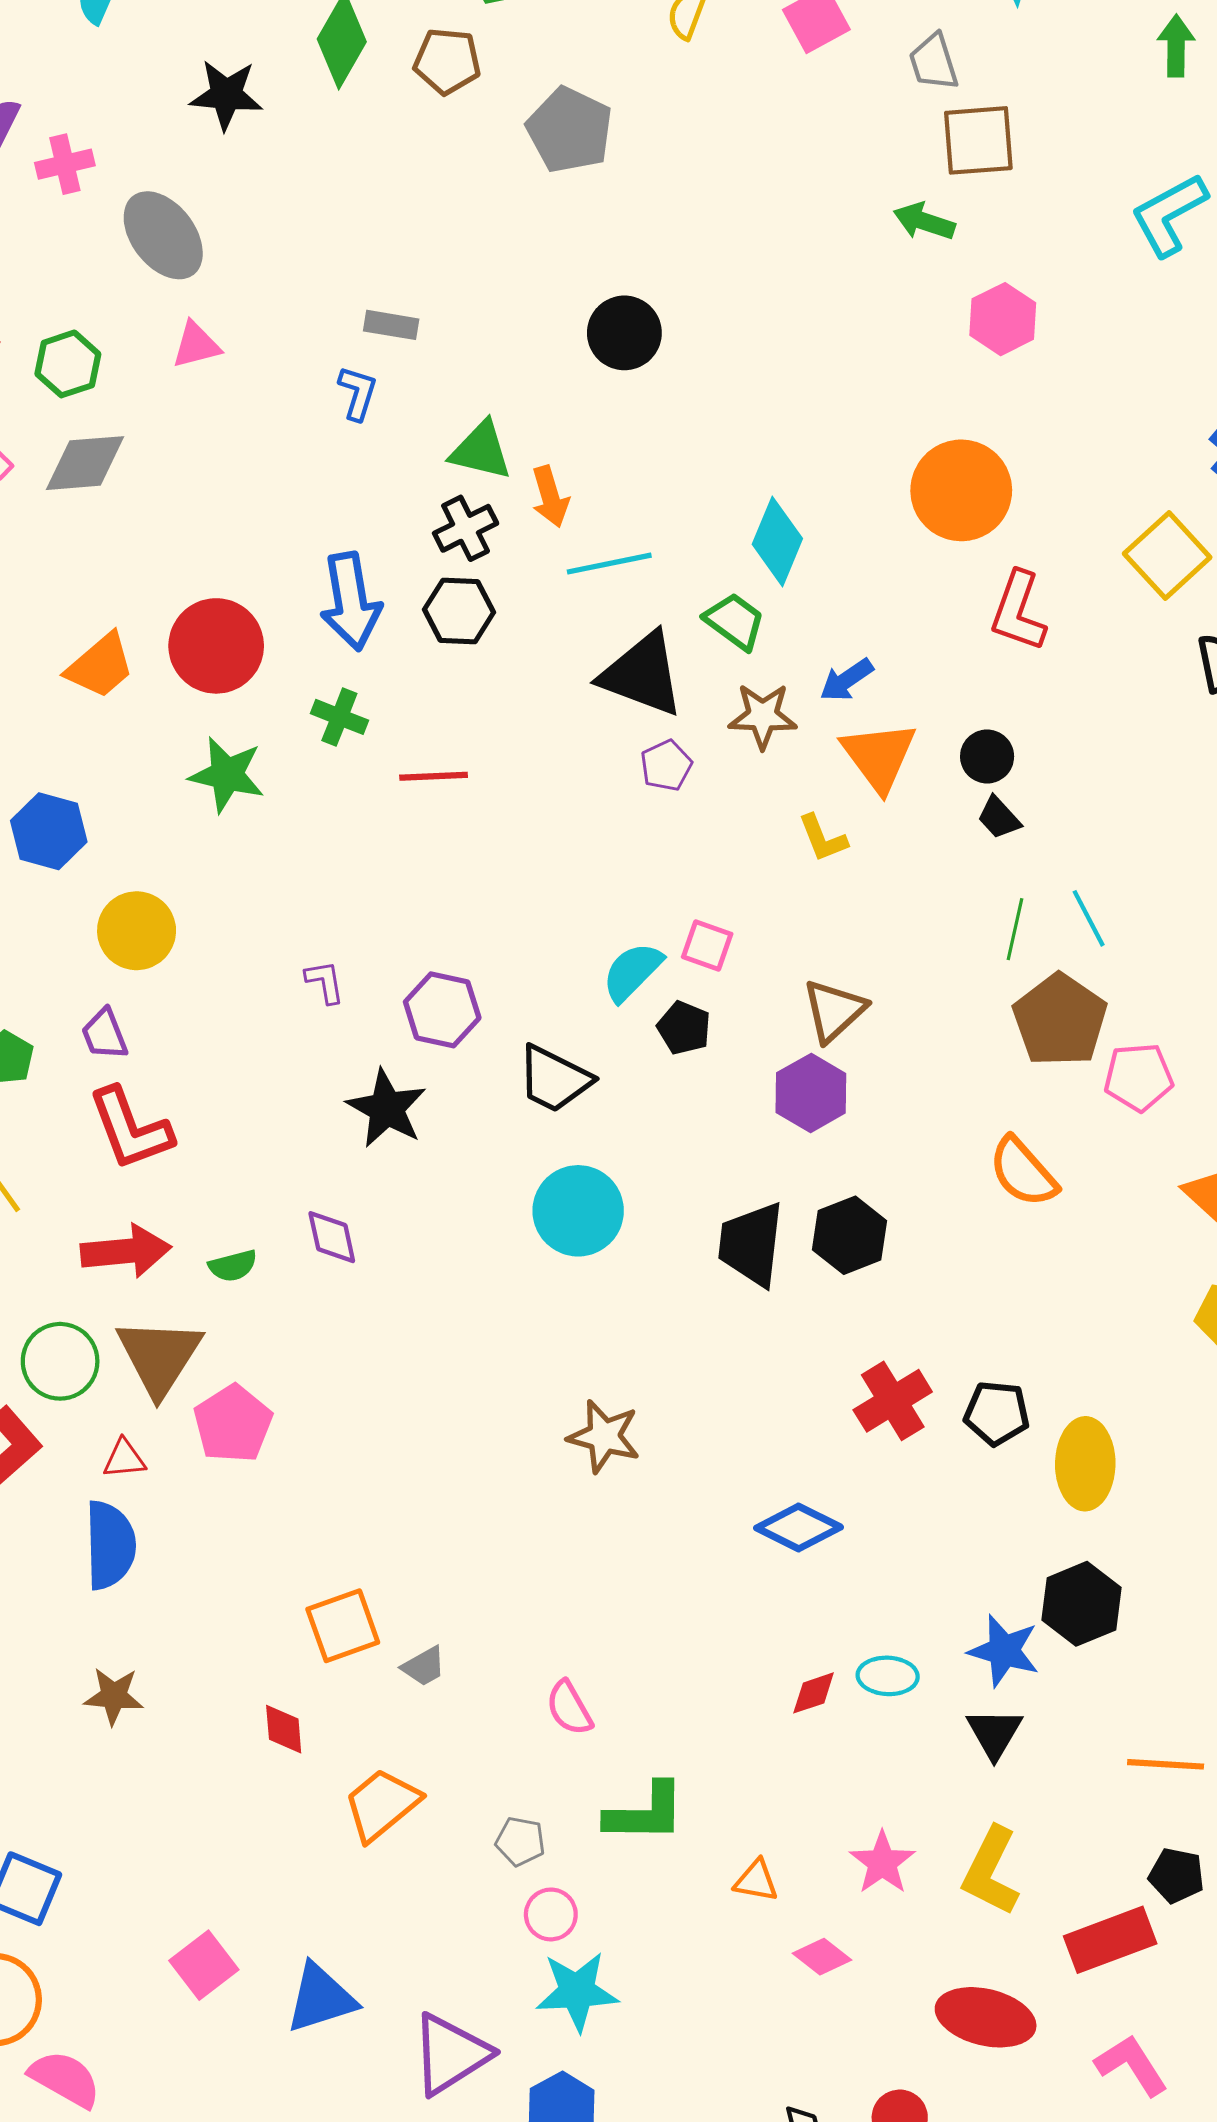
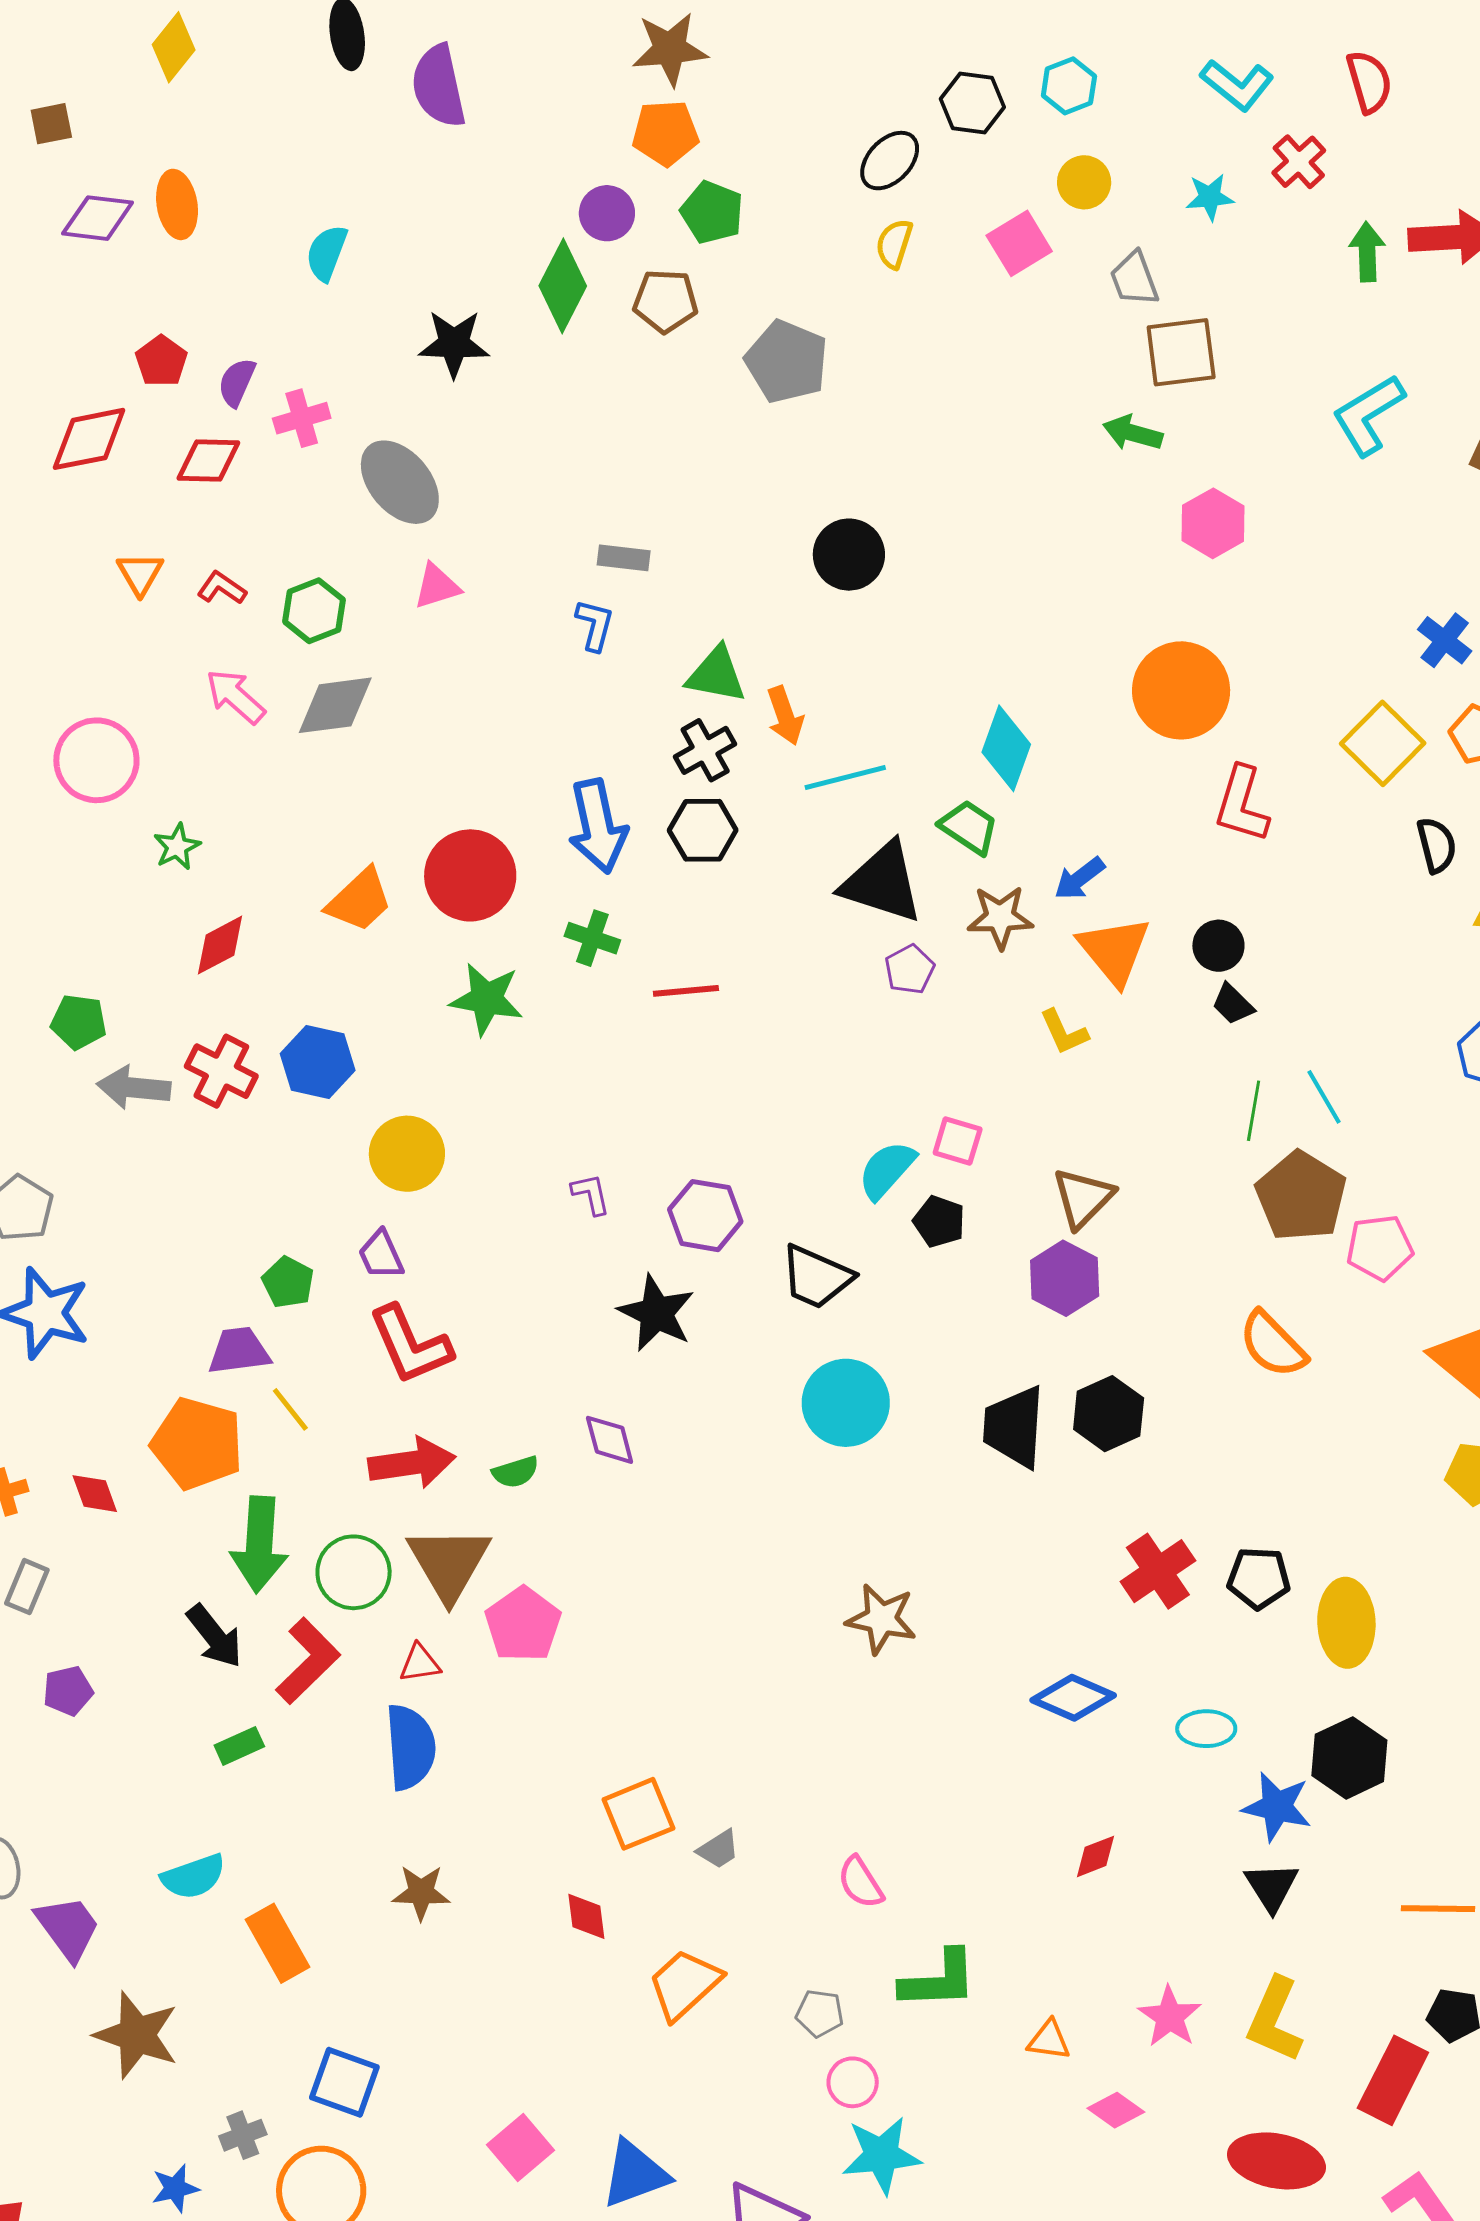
cyan ellipse: (888, 1676) -> (1206, 1729), moved
red rectangle: (1110, 1940) -> (1393, 2080), turned -40

